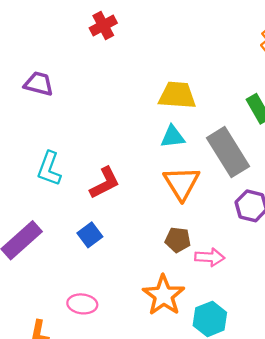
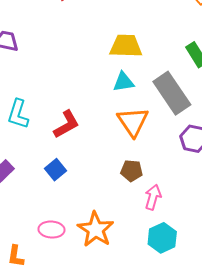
pink arrow: (210, 257) -> (153, 197), moved, turned -75
orange star: (164, 295) -> (96, 229), moved

